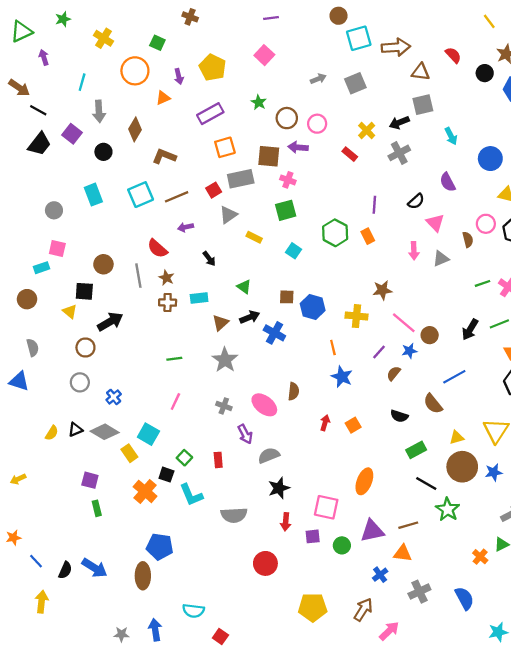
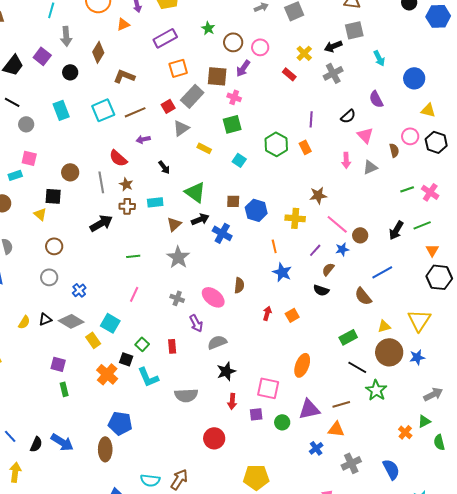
black line: (38, 110) -> (12, 102), moved
purple arrow: (298, 147) -> (243, 68), turned -60
gray rectangle: (241, 179) -> (192, 96), turned -35
green triangle: (244, 287) -> (195, 192), size x1.6
black arrow: (110, 322) -> (101, 223), moved
black semicircle: (399, 416) -> (321, 290), moved
brown arrow: (363, 610) -> (179, 479), moved

